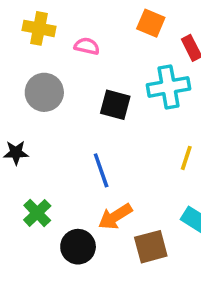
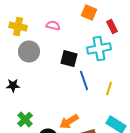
yellow cross: (39, 28) -> (18, 26), moved
blue line: (101, 170) -> (84, 80), moved

